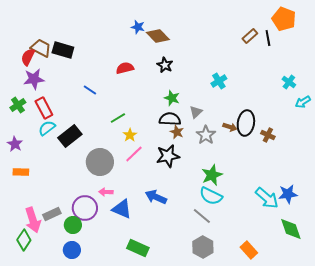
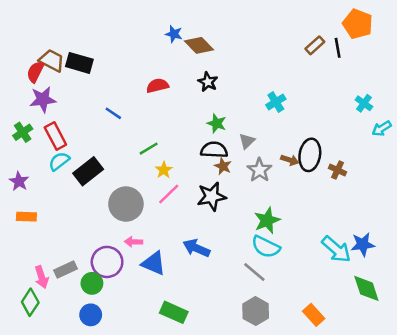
pink arrow: (33, 220) -> (42, 277), size x0.7

